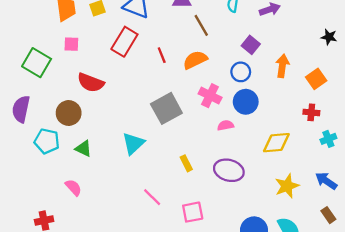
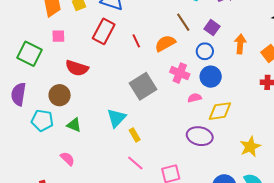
brown line: (201, 25) -> (183, 22), moved
yellow diamond: (276, 143) -> (220, 111), moved
yellow rectangle: (186, 163) -> (135, 135), moved

